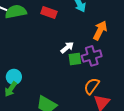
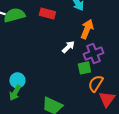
orange arrow: (100, 30) -> (87, 29), moved
green square: (75, 59) -> (84, 68), moved

